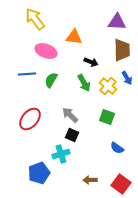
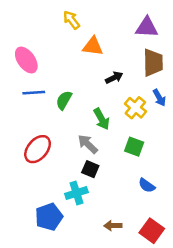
yellow arrow: (35, 19) -> (71, 20), moved, size x0.7
pink ellipse: (46, 51) -> (26, 60), moved, turned 35
black arrow: (91, 62) -> (114, 78), turned -48
green arrow: (84, 83) -> (102, 119), moved

